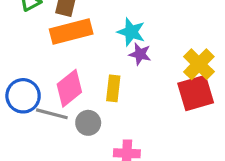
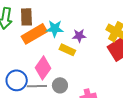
cyan star: (131, 32) -> (55, 29), moved
yellow rectangle: (113, 88) -> (67, 50), moved, turned -56

